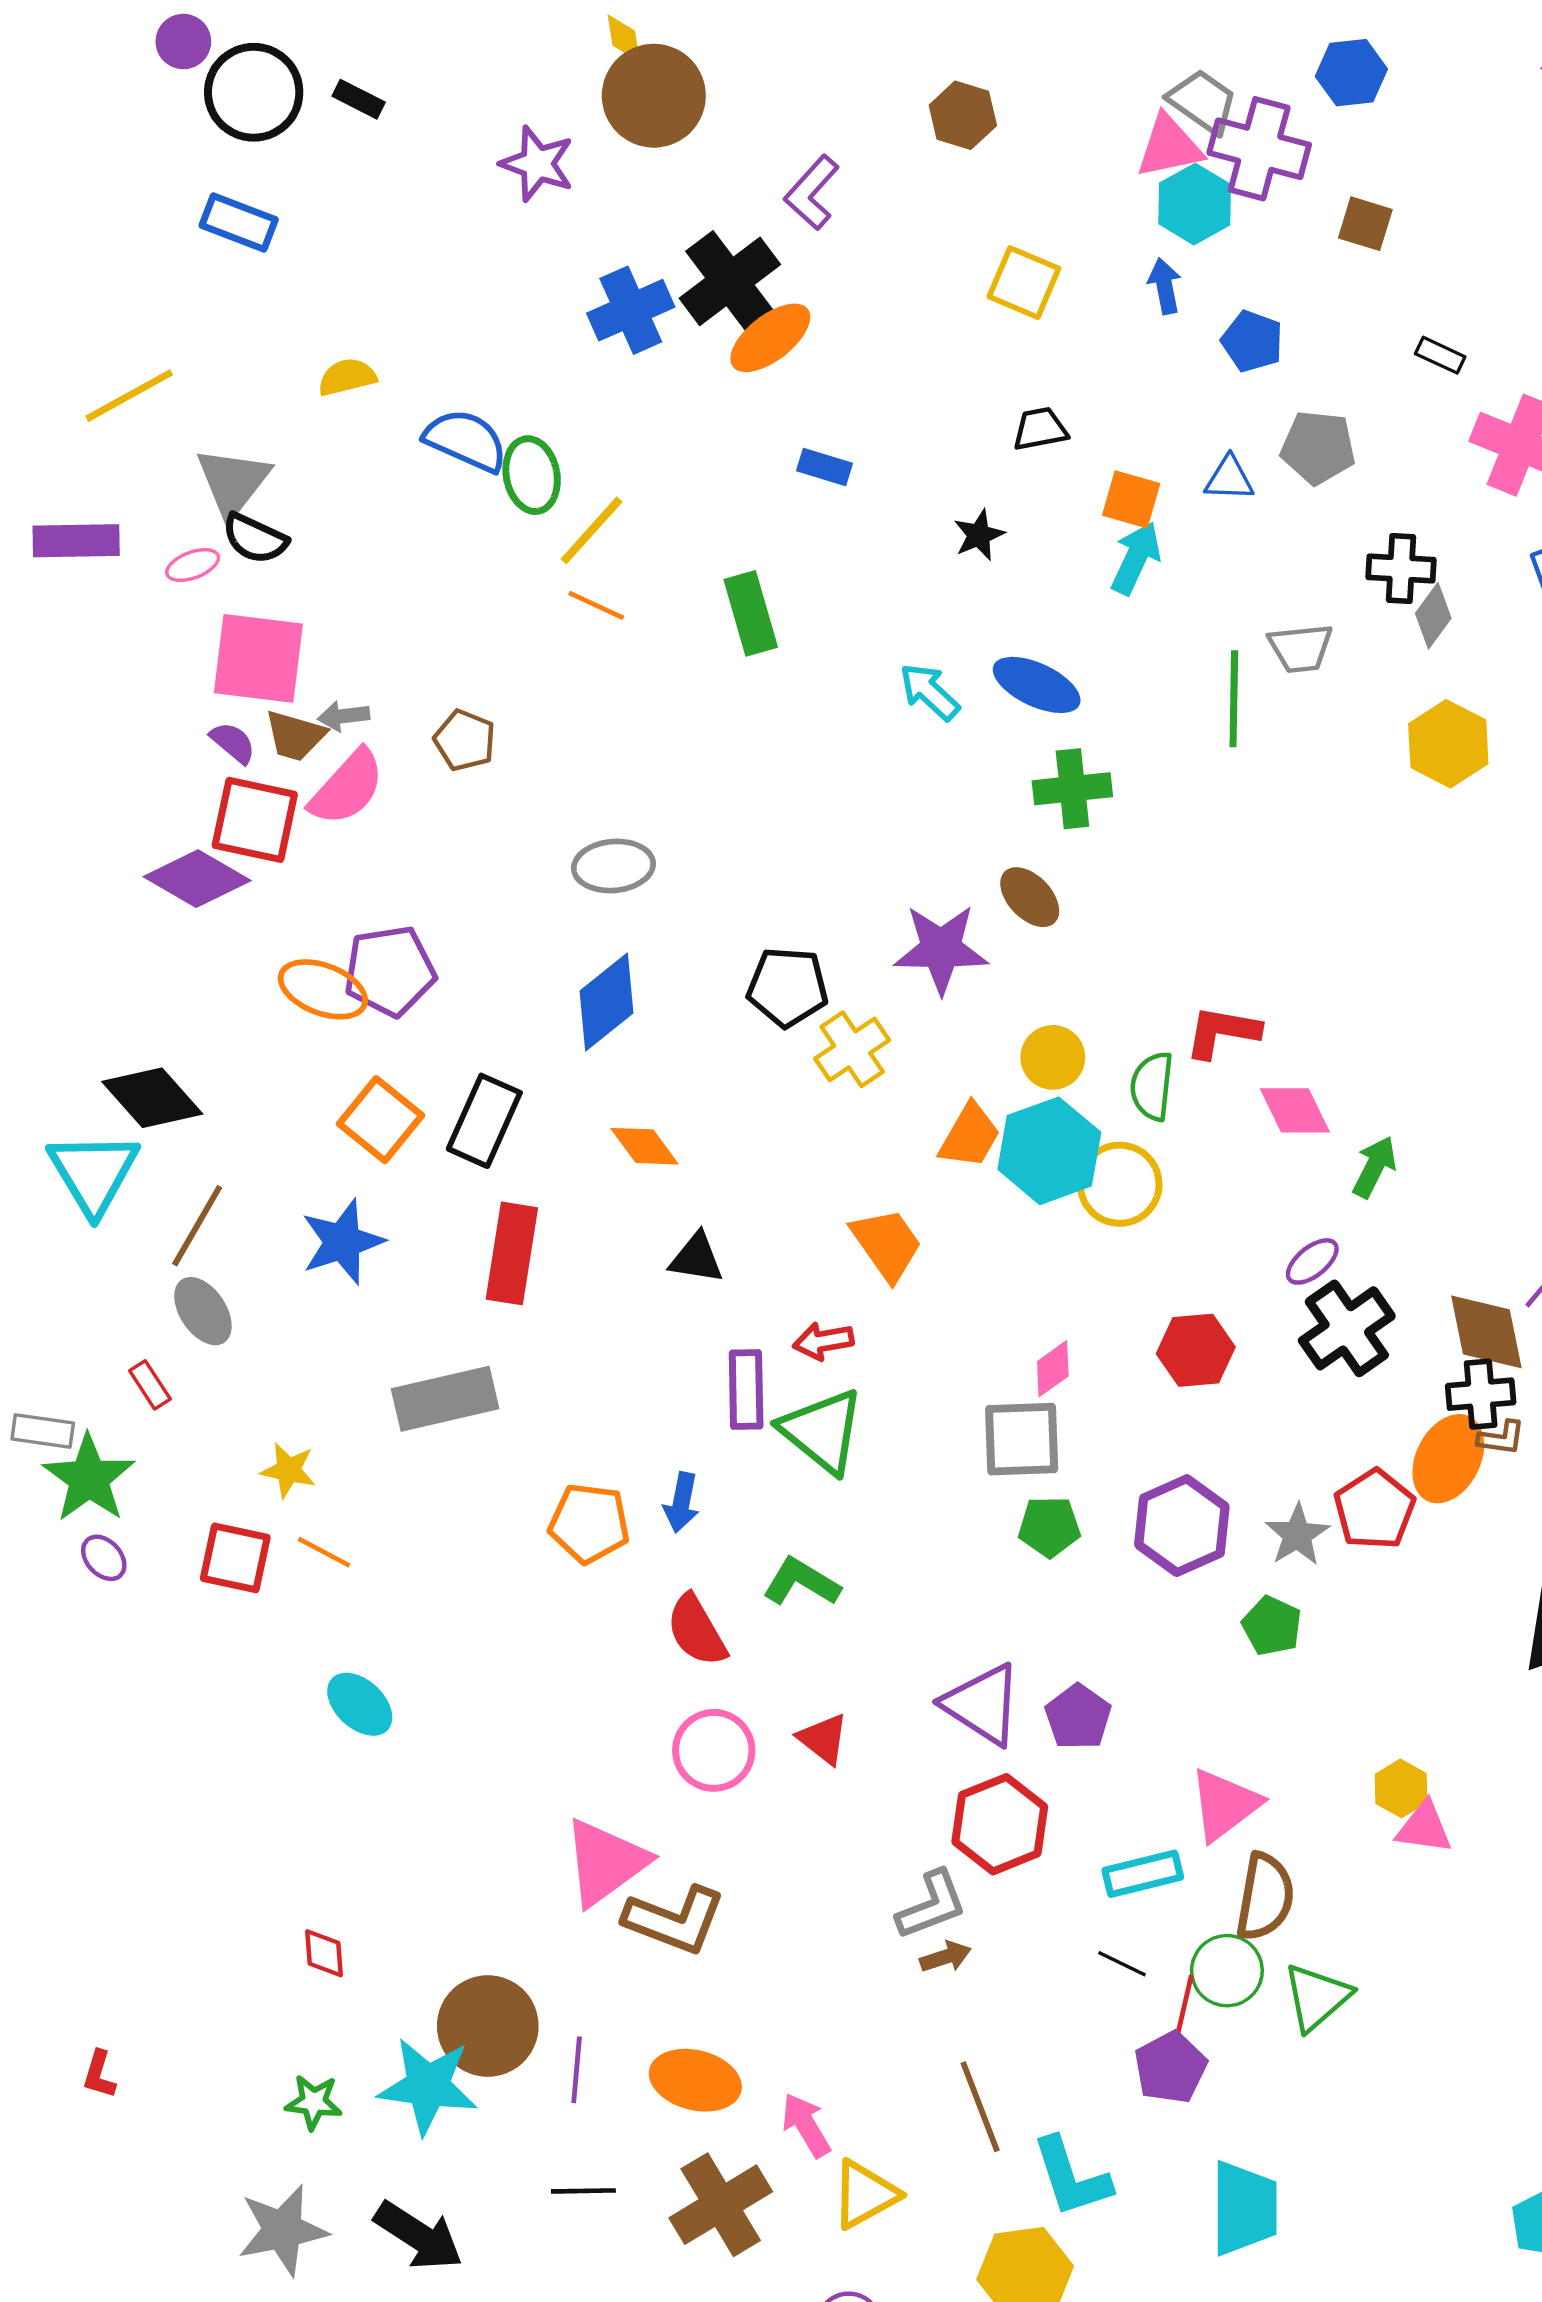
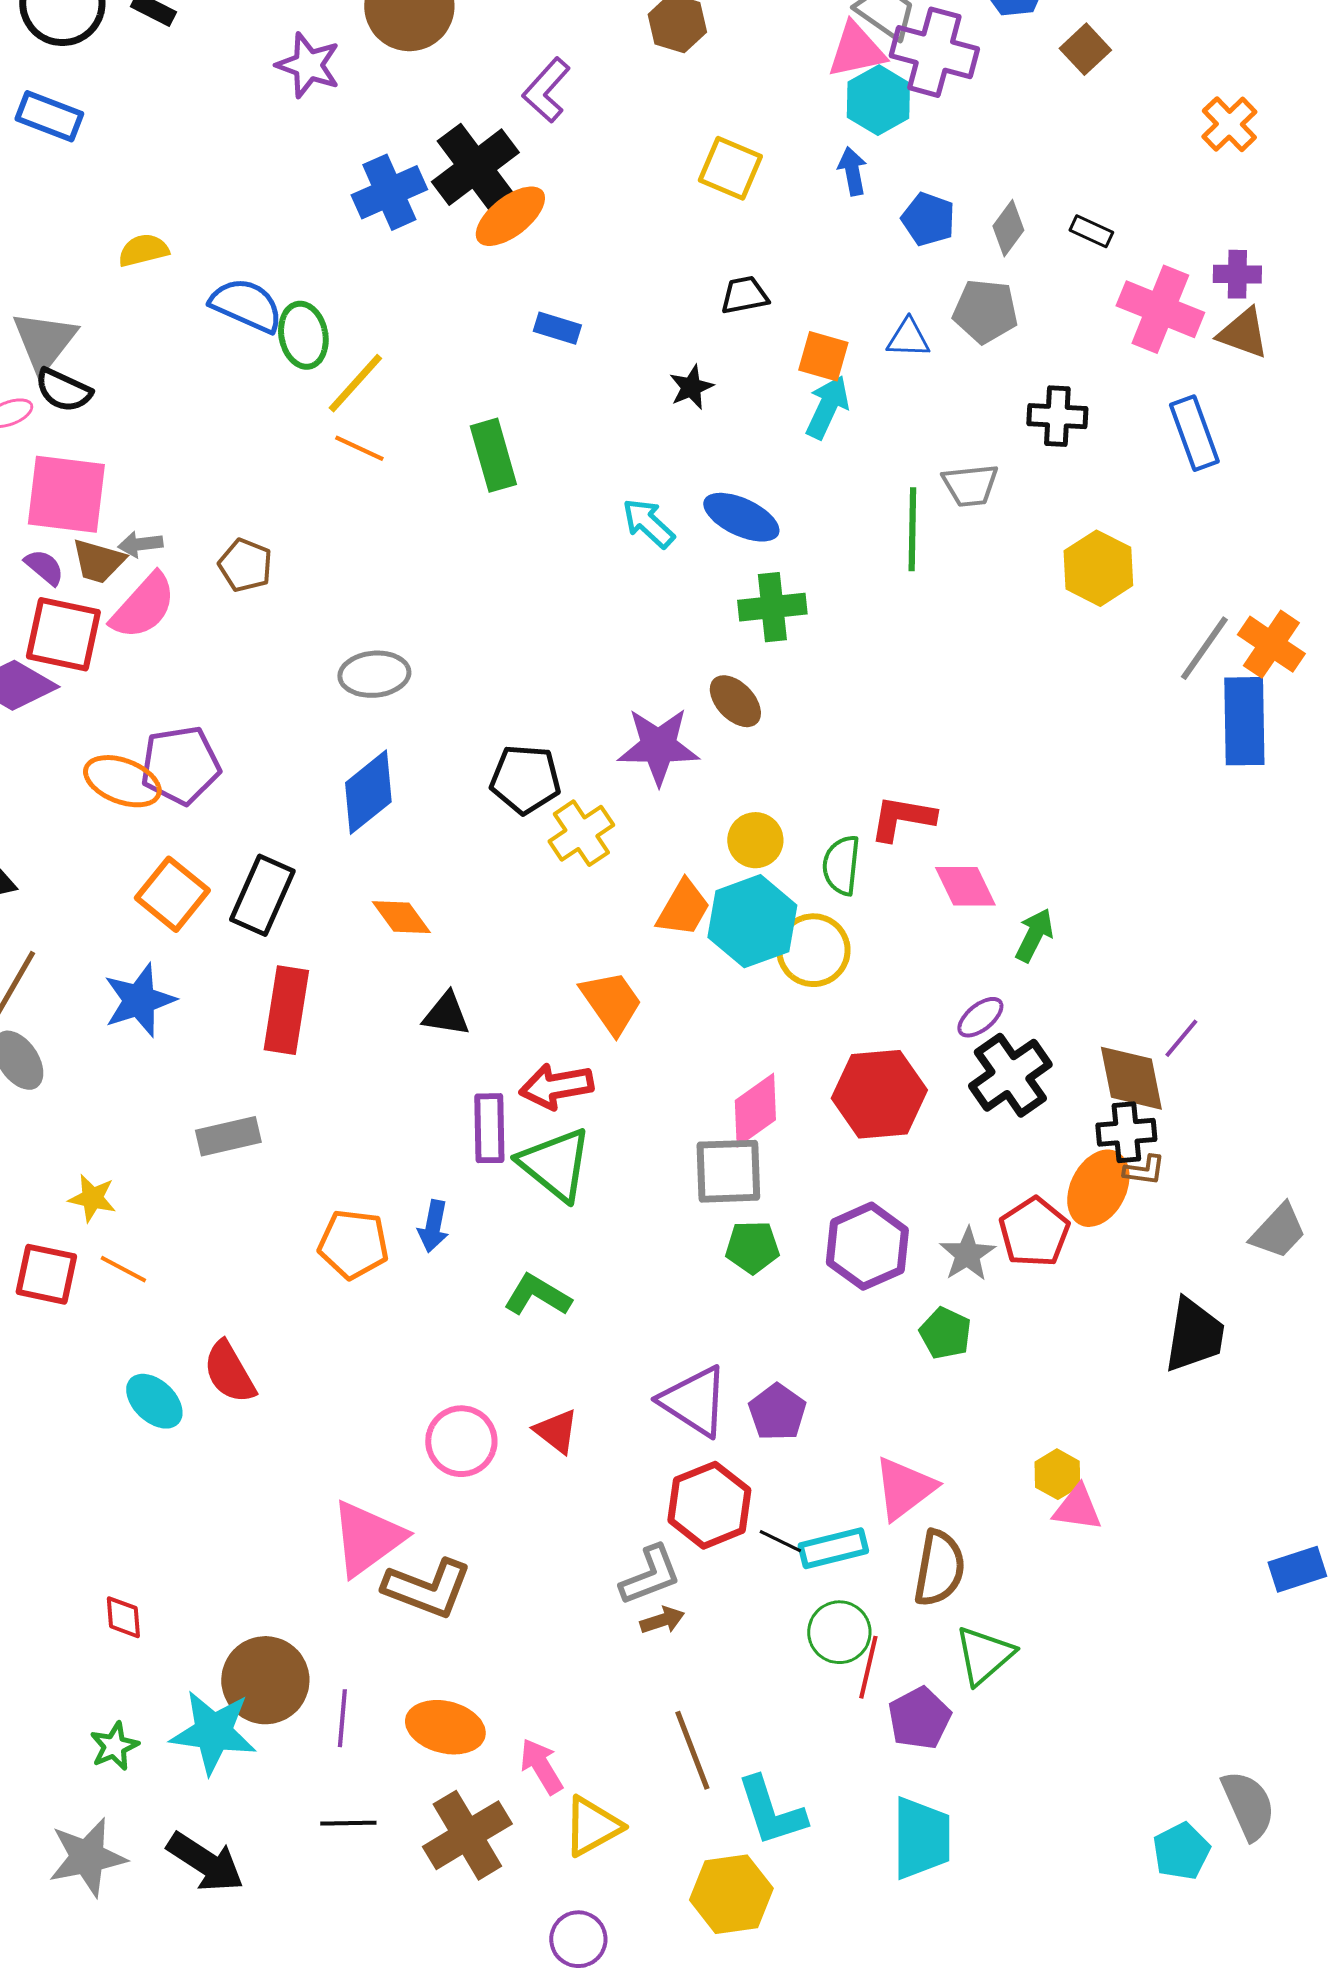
brown square: (1365, 224) -> (1085, 49), moved, turned 30
gray diamond: (1433, 616) -> (1008, 228), moved
red arrow: (823, 1341) -> (556, 1086), size x1.4
red hexagon: (1196, 1350) -> (879, 1094), size x1.4
pink diamond: (1053, 1369) -> (755, 1110), size x1.5
gray rectangle: (445, 1399) -> (228, 1136), size x0.7
red semicircle: (696, 1630) -> (229, 1372), moved
black line: (1122, 1964) -> (780, 1541), moved
green circle: (1227, 1971) -> (839, 1632), moved
purple pentagon: (1170, 2068) -> (919, 1718), moved
green star: (314, 2102) -> (114, 1746), turned -30

